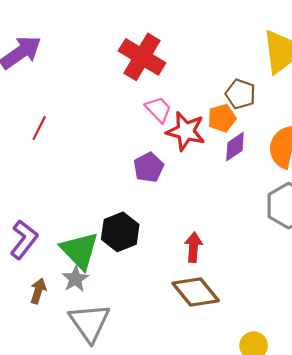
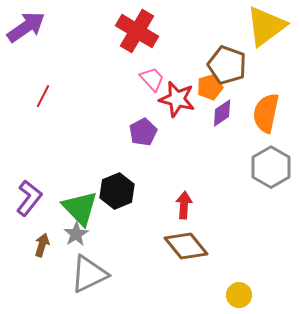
brown pentagon: (240, 94) -> (227, 65), size x1.4
gray triangle: (90, 323) -> (89, 274), turned 39

